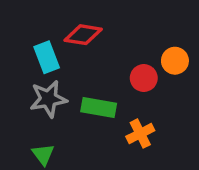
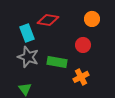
orange circle: (175, 61) -> (92, 19), moved
gray star: (48, 99) -> (28, 57), turned 30

